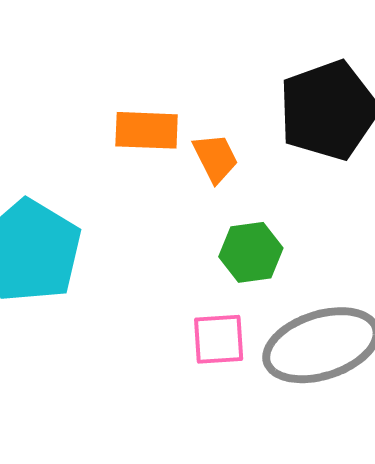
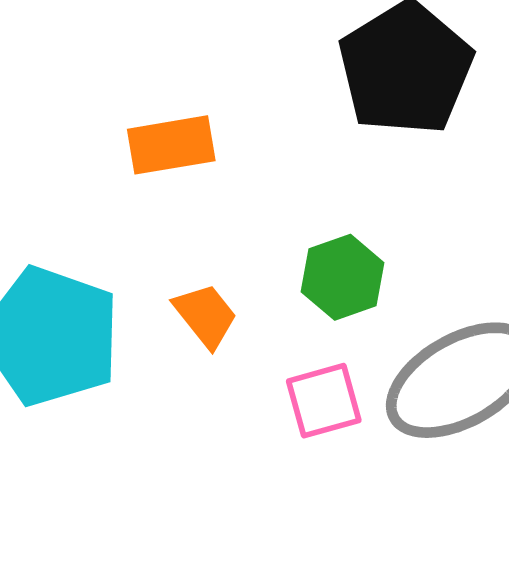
orange trapezoid: (216, 158) -> (206, 315), moved

